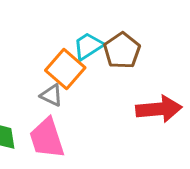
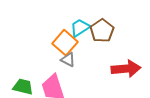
gray triangle: (51, 95) -> (68, 60), moved

